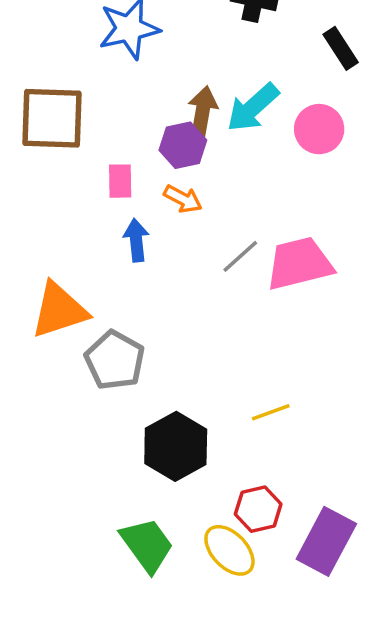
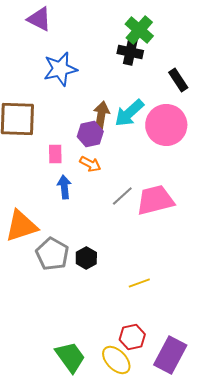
pink circle: (319, 129) -> (166, 125), size x1.5
black hexagon: (176, 446) -> (86, 258), moved, size x0.6

